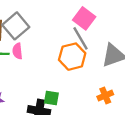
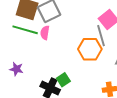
green square: (51, 98) -> (63, 80), turned 32

